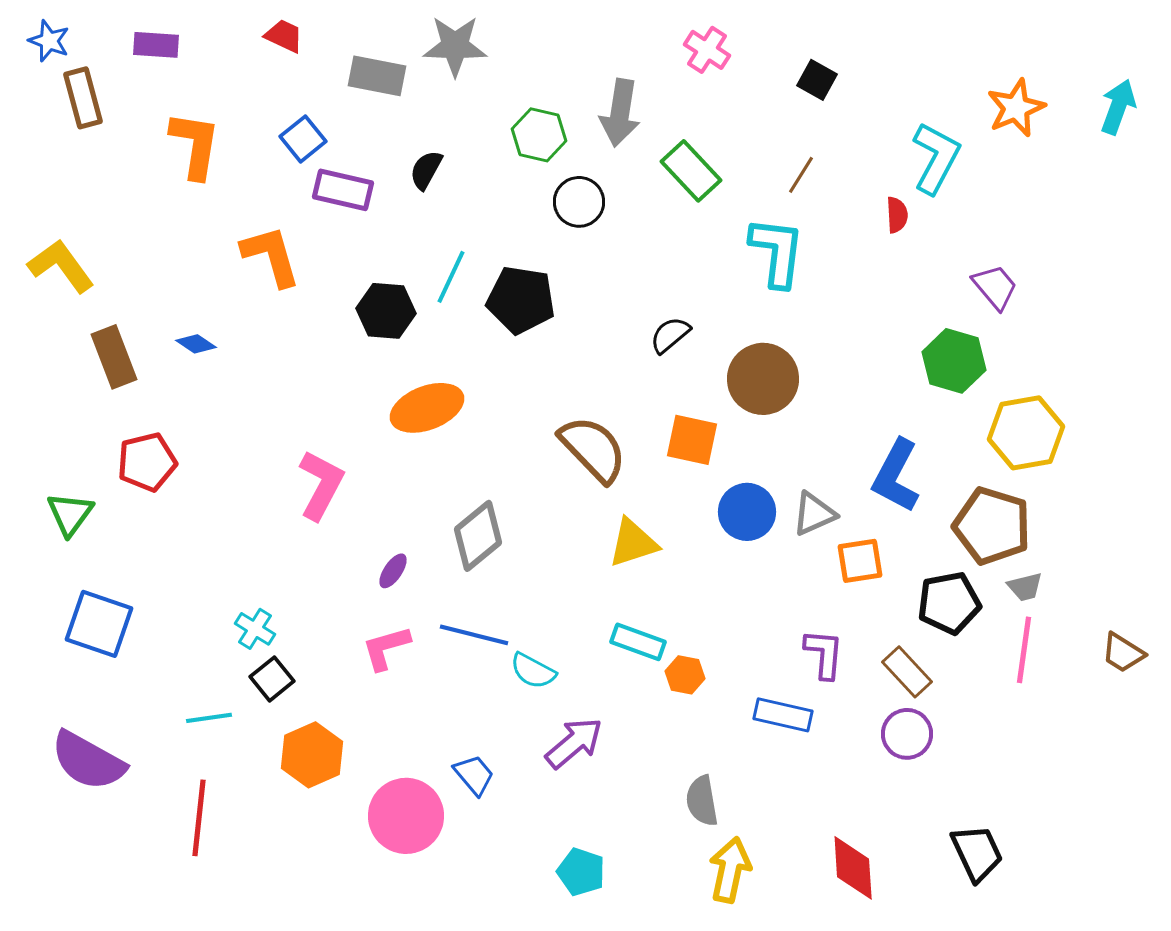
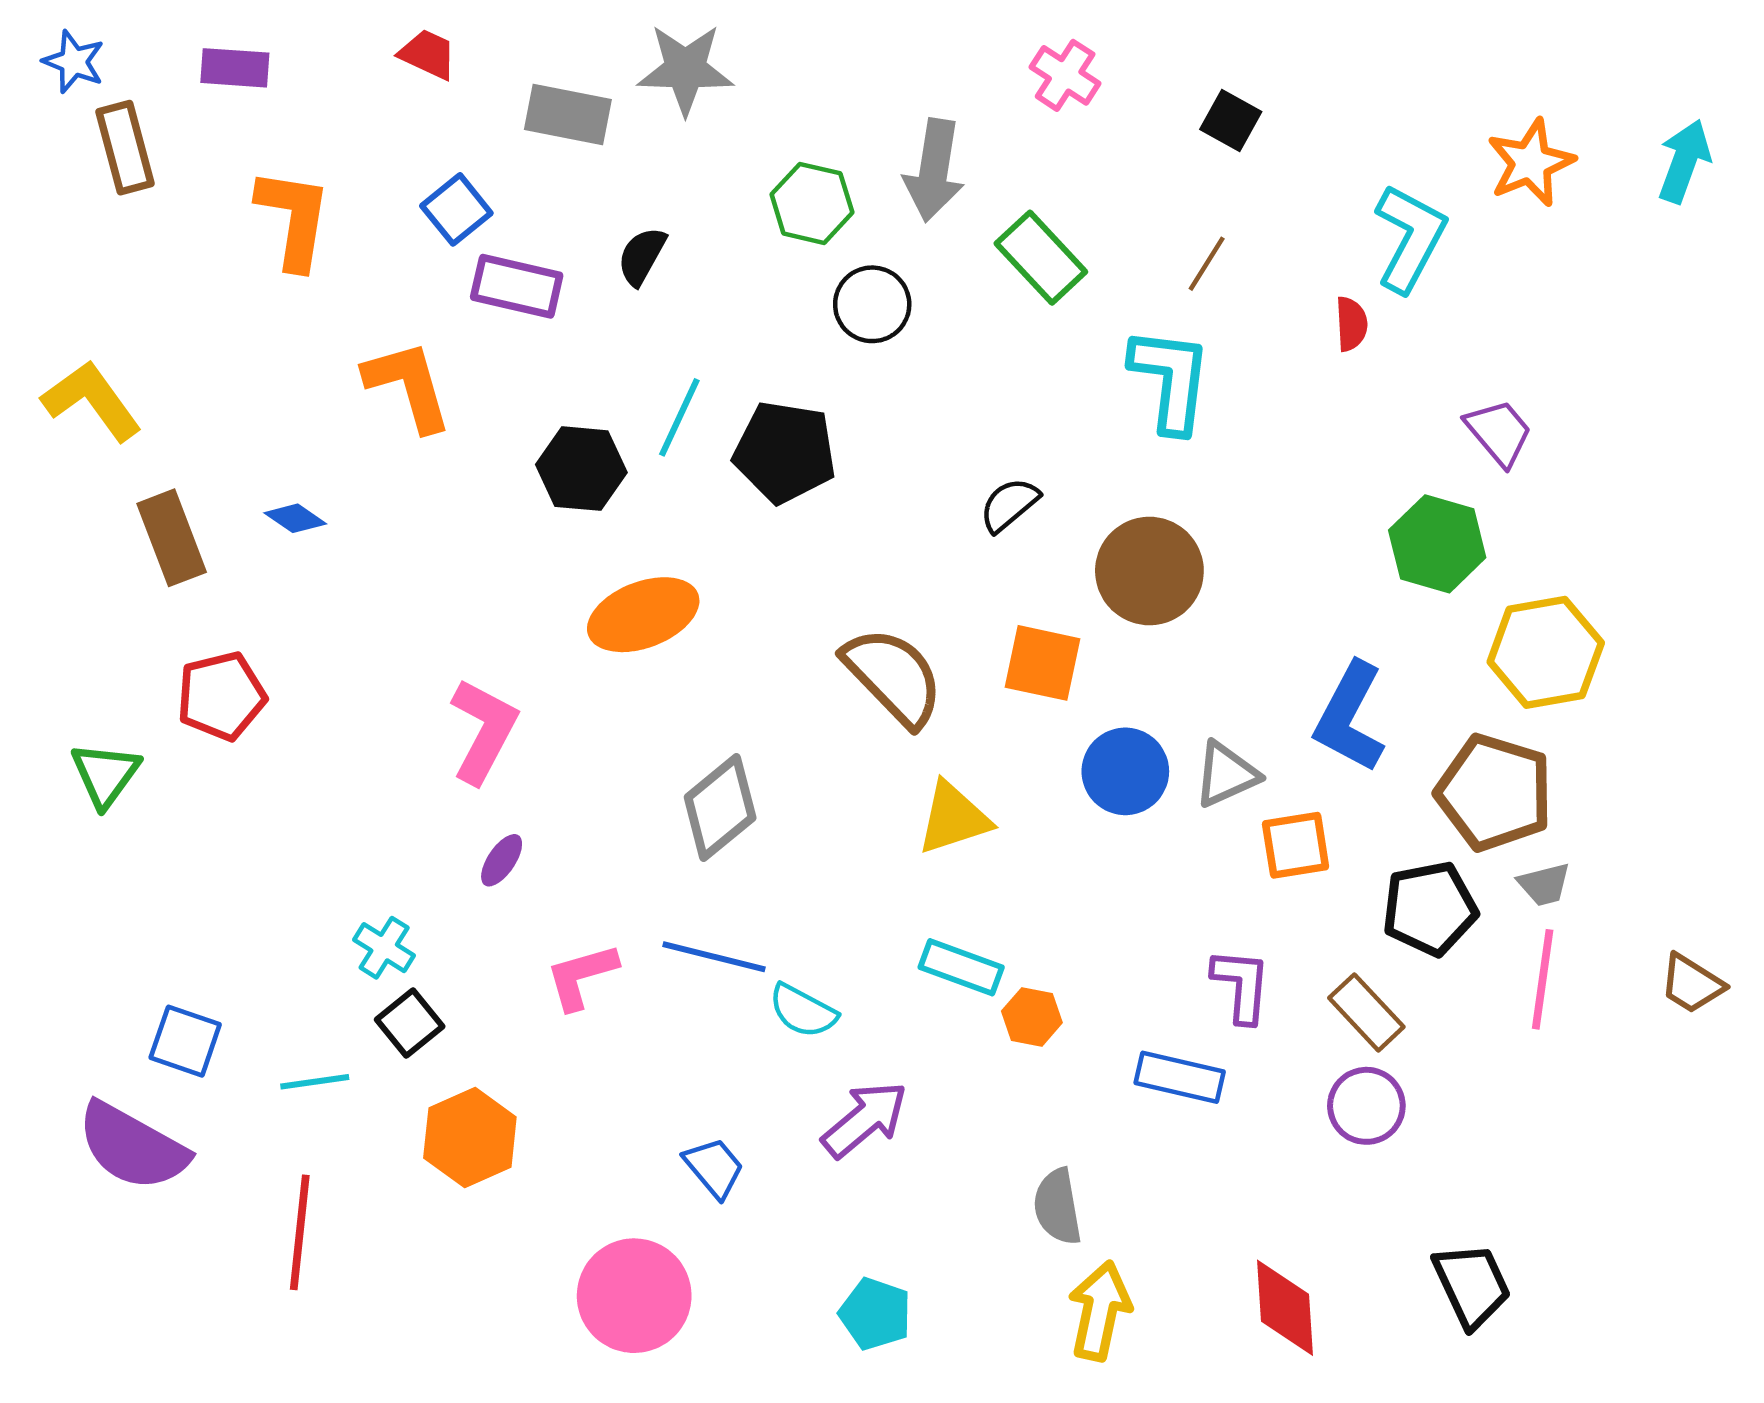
purple ellipse: (393, 571) -> (502, 860), moved
blue square: (99, 624) -> (185, 1041), moved, size x0.7
pink circle: (406, 816) -> (634, 1296), moved

